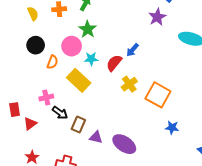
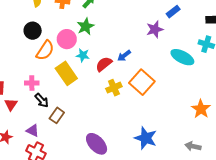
orange semicircle: (52, 62) -> (45, 50), size x1.5
orange square: (158, 95) -> (142, 82), moved
red triangle: (30, 124) -> (11, 104), turned -32
blue star: (172, 128) -> (146, 138), size x1.6
purple triangle: (96, 137) -> (33, 130), moved

